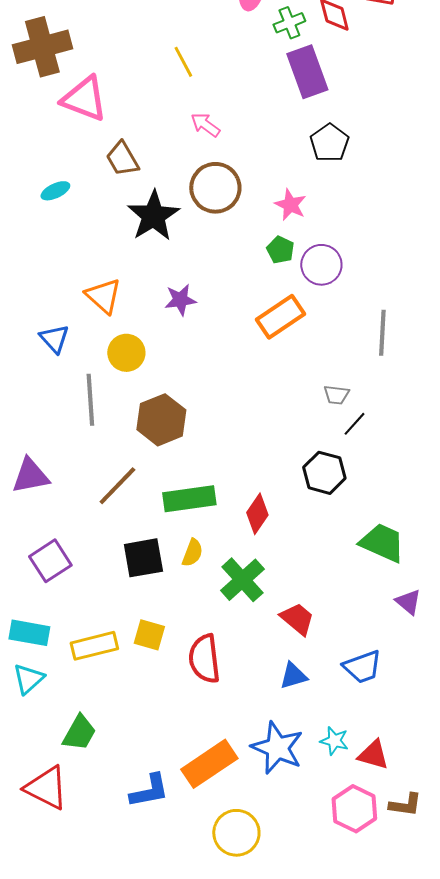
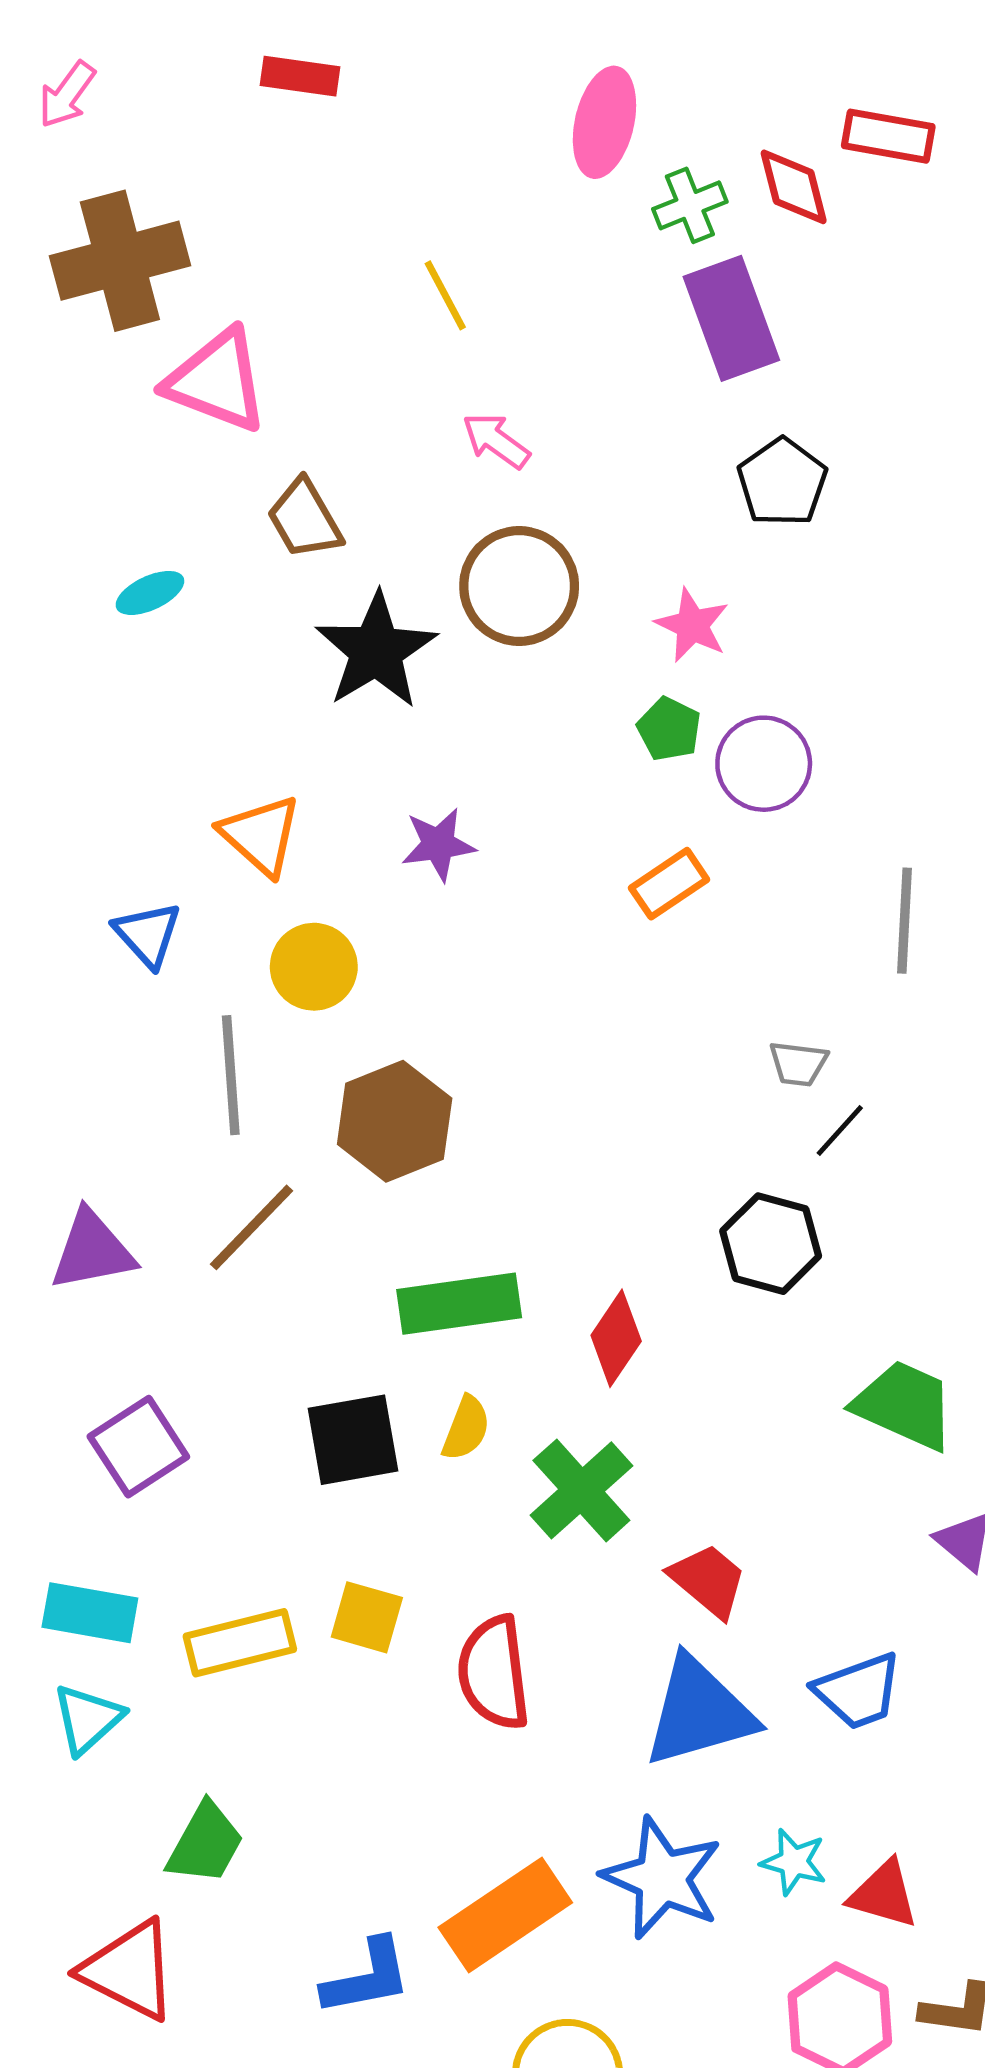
orange rectangle: (280, 317) -> (669, 884), size x0.7
brown line: (117, 486) -> (251, 1227), moved
blue triangle: (293, 676) -> (699, 1712), size x1.8

